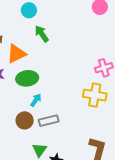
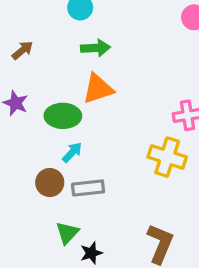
green arrow: (42, 34) -> (96, 48), turned 114
orange triangle: (16, 54) -> (98, 89), moved

